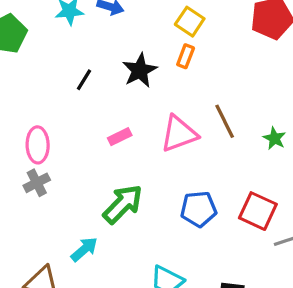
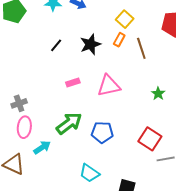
brown line: (225, 121) -> (141, 48), moved
green star: (274, 138) -> (158, 94), moved
pink ellipse: (38, 145) -> (24, 127), moved
blue pentagon: (199, 209) -> (102, 132), moved

